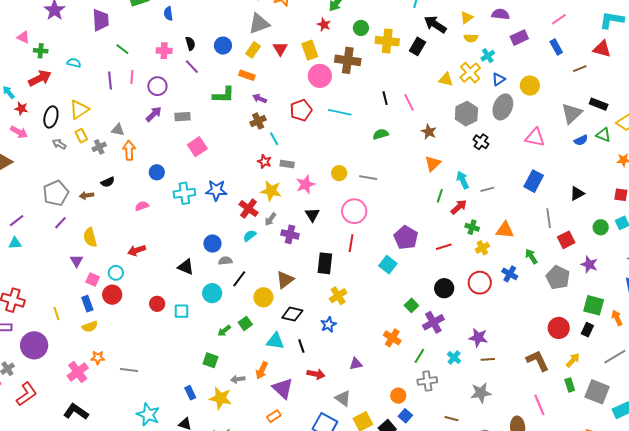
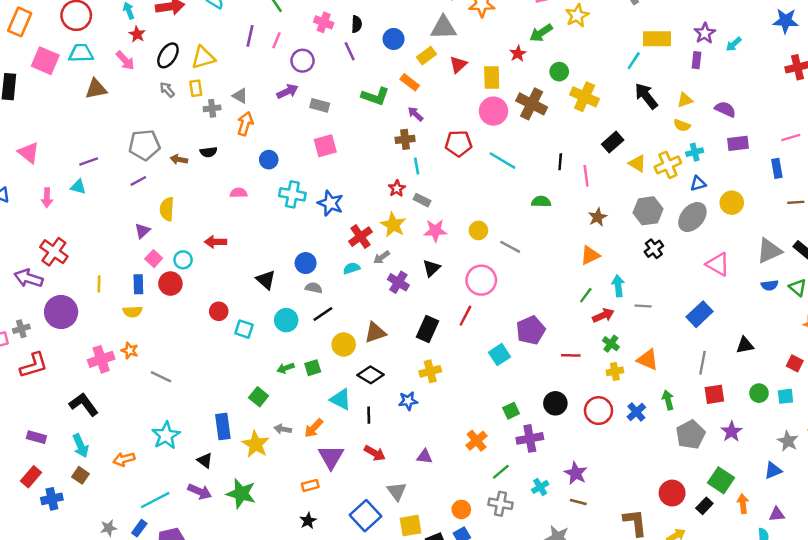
black rectangle: (417, 46) -> (613, 142), moved
blue rectangle: (190, 393) -> (223, 426), size x1.5

